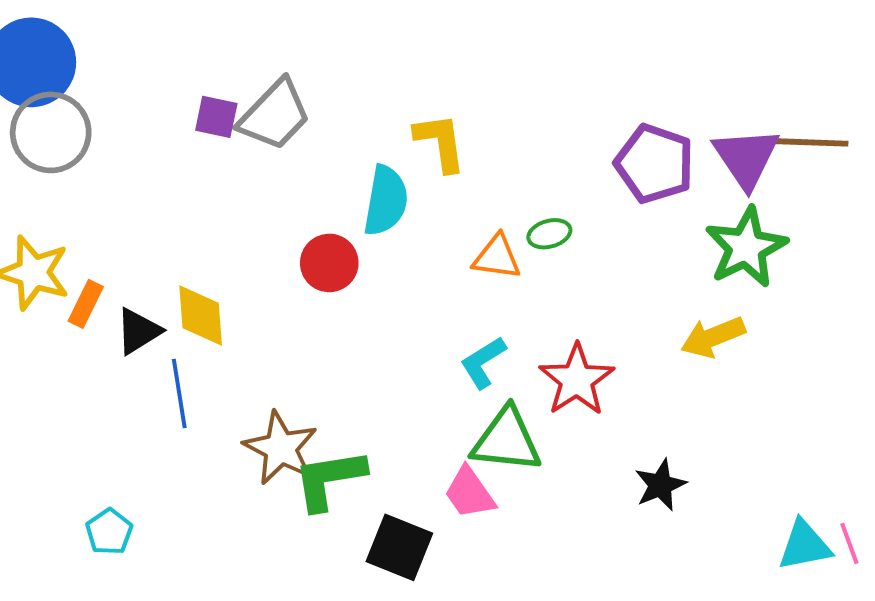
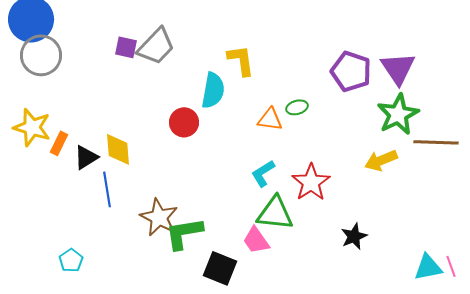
brown line: (805, 142) -> (436, 142), moved

